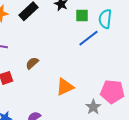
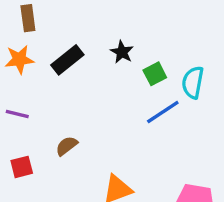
green square: (82, 16) -> (155, 74), turned -32

